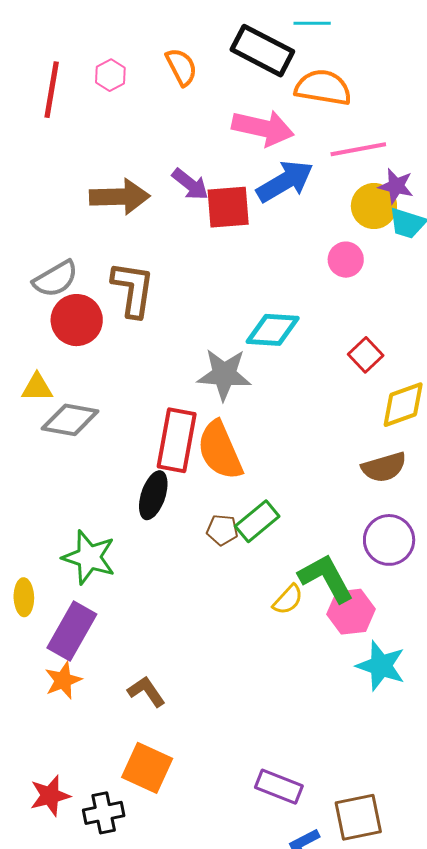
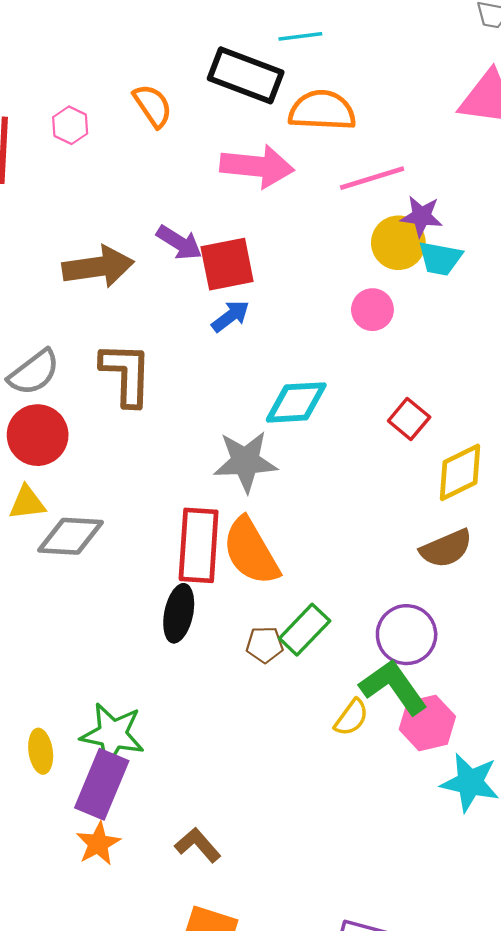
blue arrow: (285, 181) -> (230, 316), moved, size x0.6
red circle: (77, 320) -> (38, 435), moved
purple circle: (389, 540) -> (407, 635), moved
green star: (89, 557) -> (113, 734), moved

